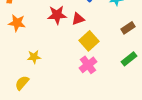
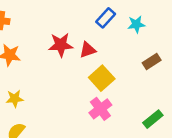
yellow star: (34, 57) -> (15, 99), moved
green rectangle: (129, 59) -> (153, 119), moved

